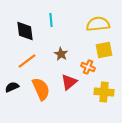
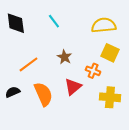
cyan line: (51, 20) -> (54, 21), turned -32
black diamond: (25, 31) -> (16, 23), moved
yellow square: (104, 50) -> (110, 53), turned 36

